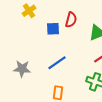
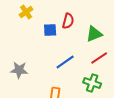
blue line: (57, 63) -> (65, 62), moved

